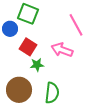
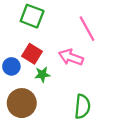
blue circle: (10, 29) -> (11, 66), moved
green semicircle: (52, 93) -> (82, 106), moved

